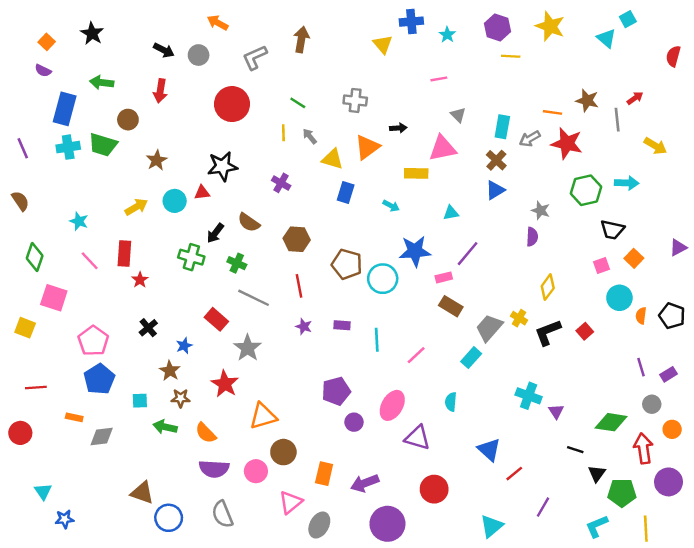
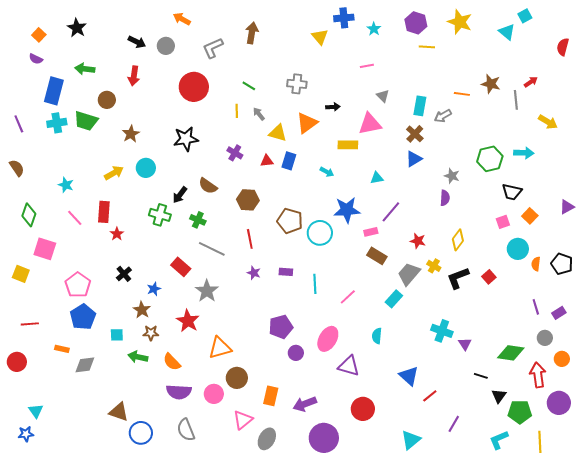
red star: (567, 144) -> (418, 241), moved, size x0.6
red triangle: (202, 193) -> (267, 161), moved
blue star: (65, 519) -> (26, 434), moved

